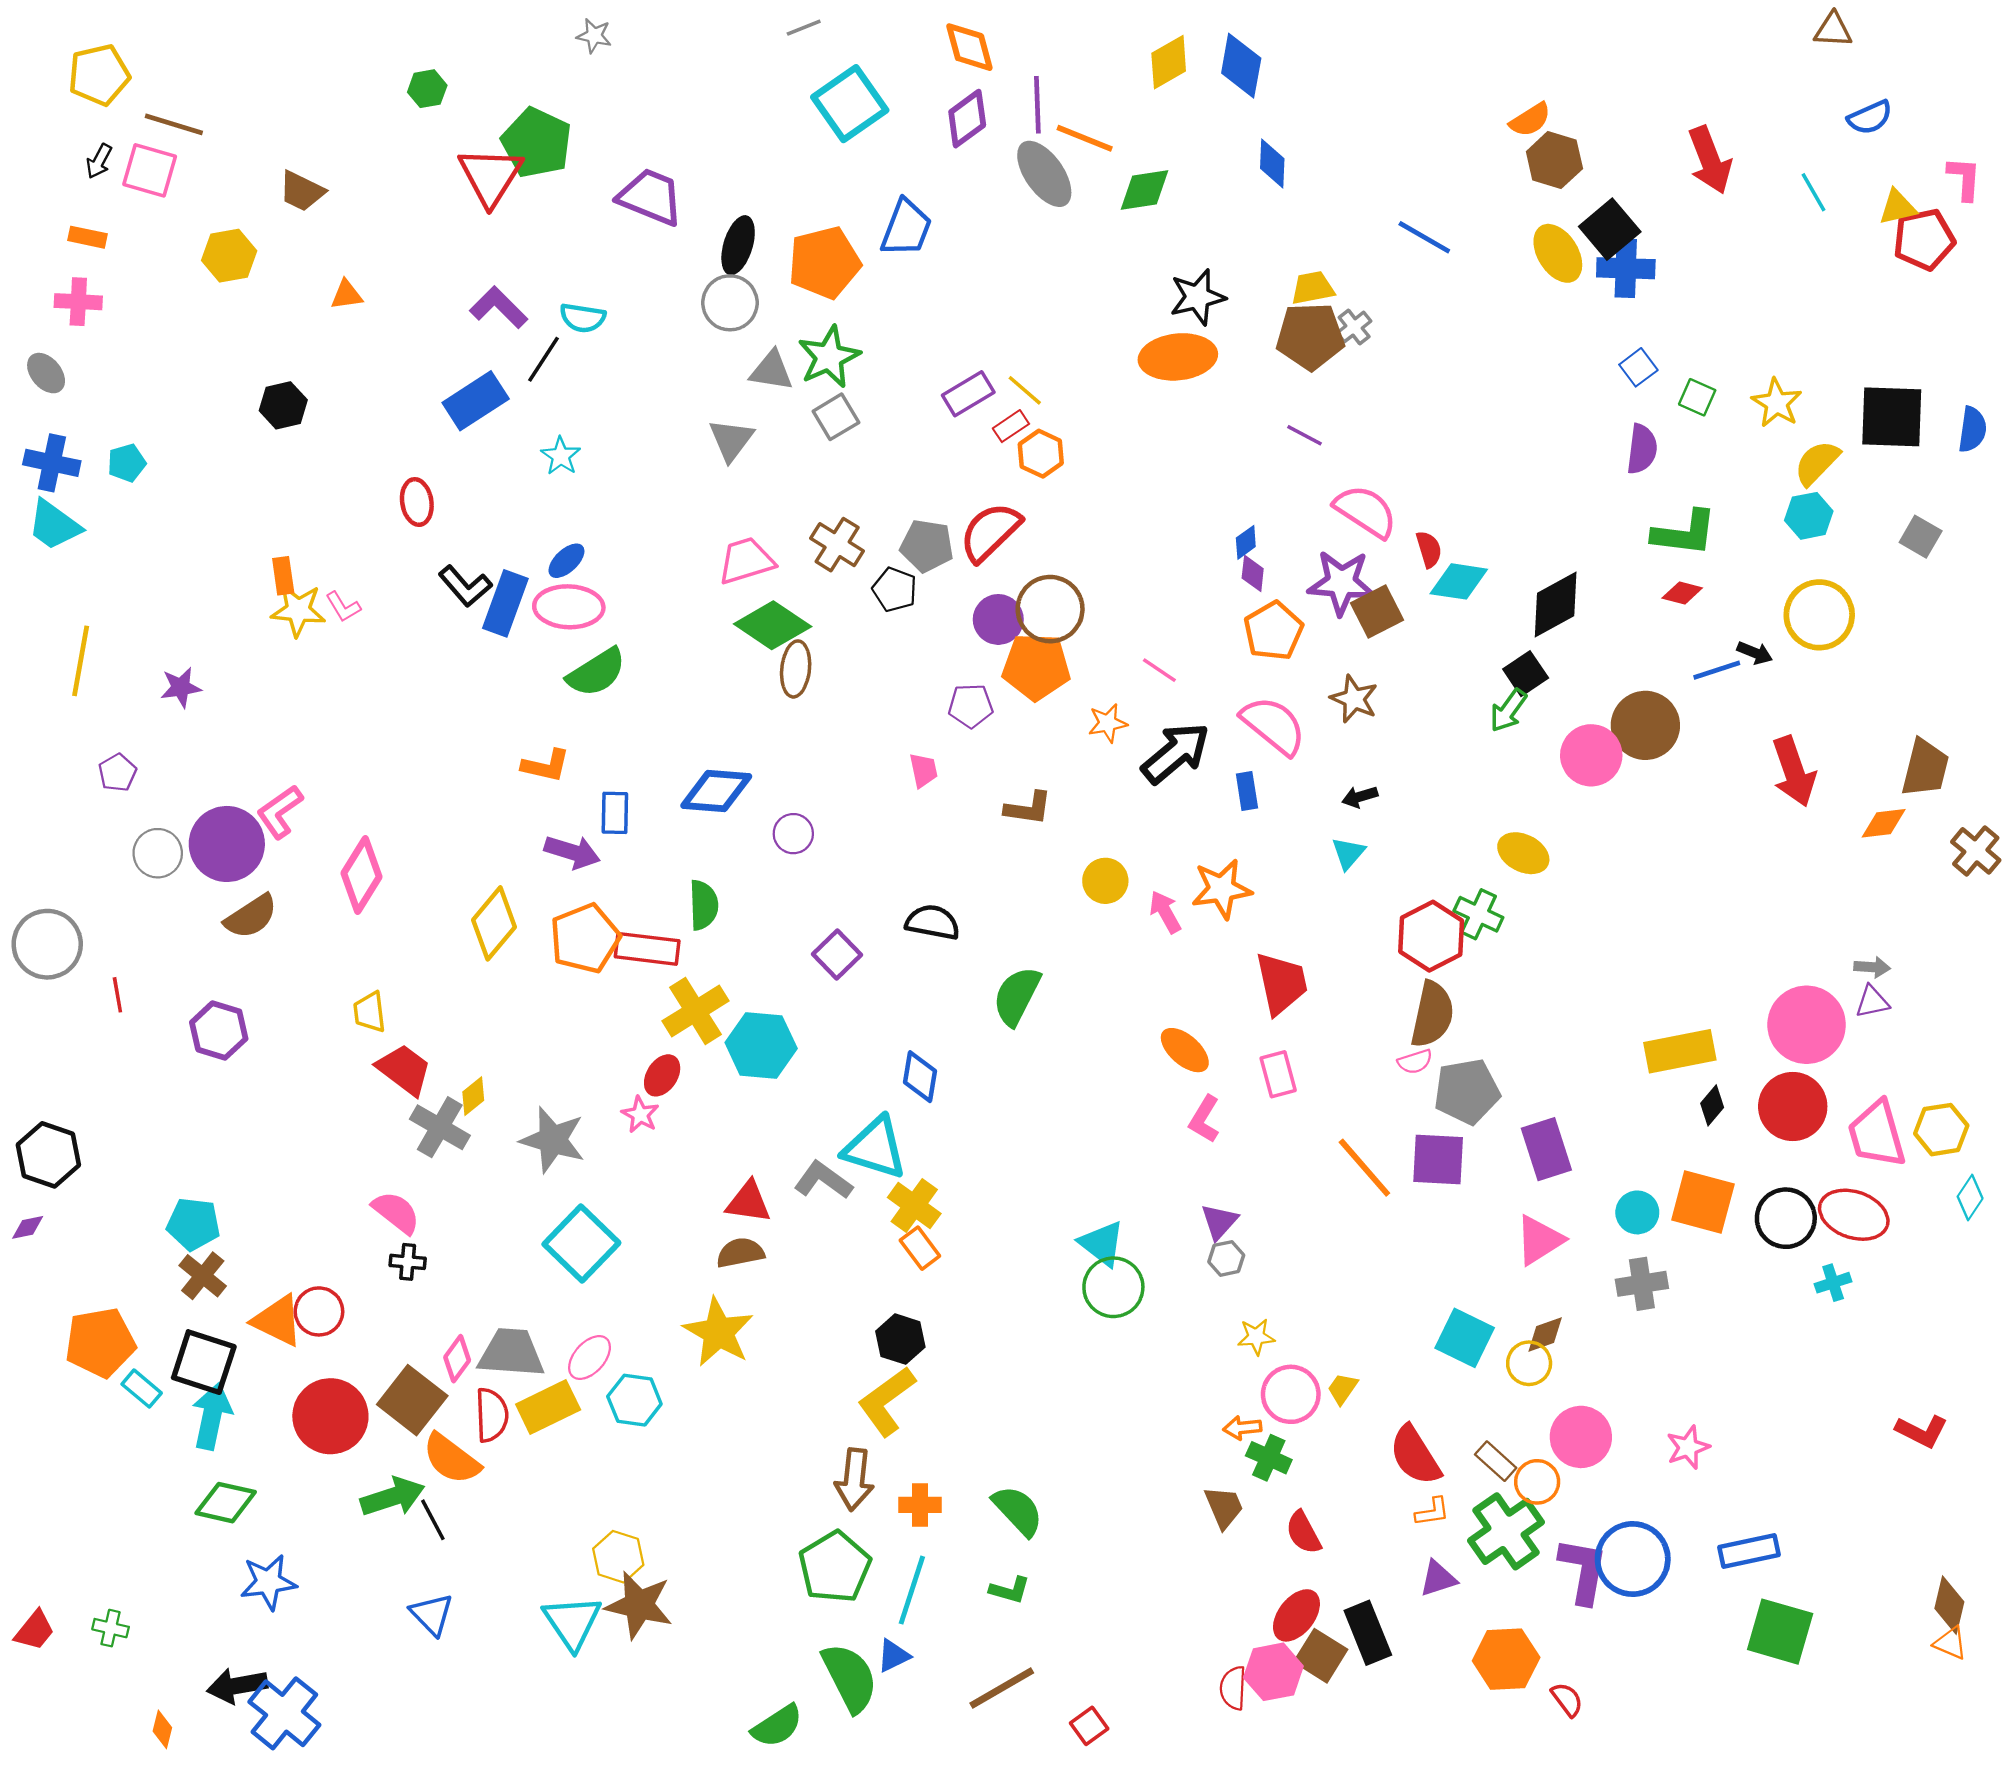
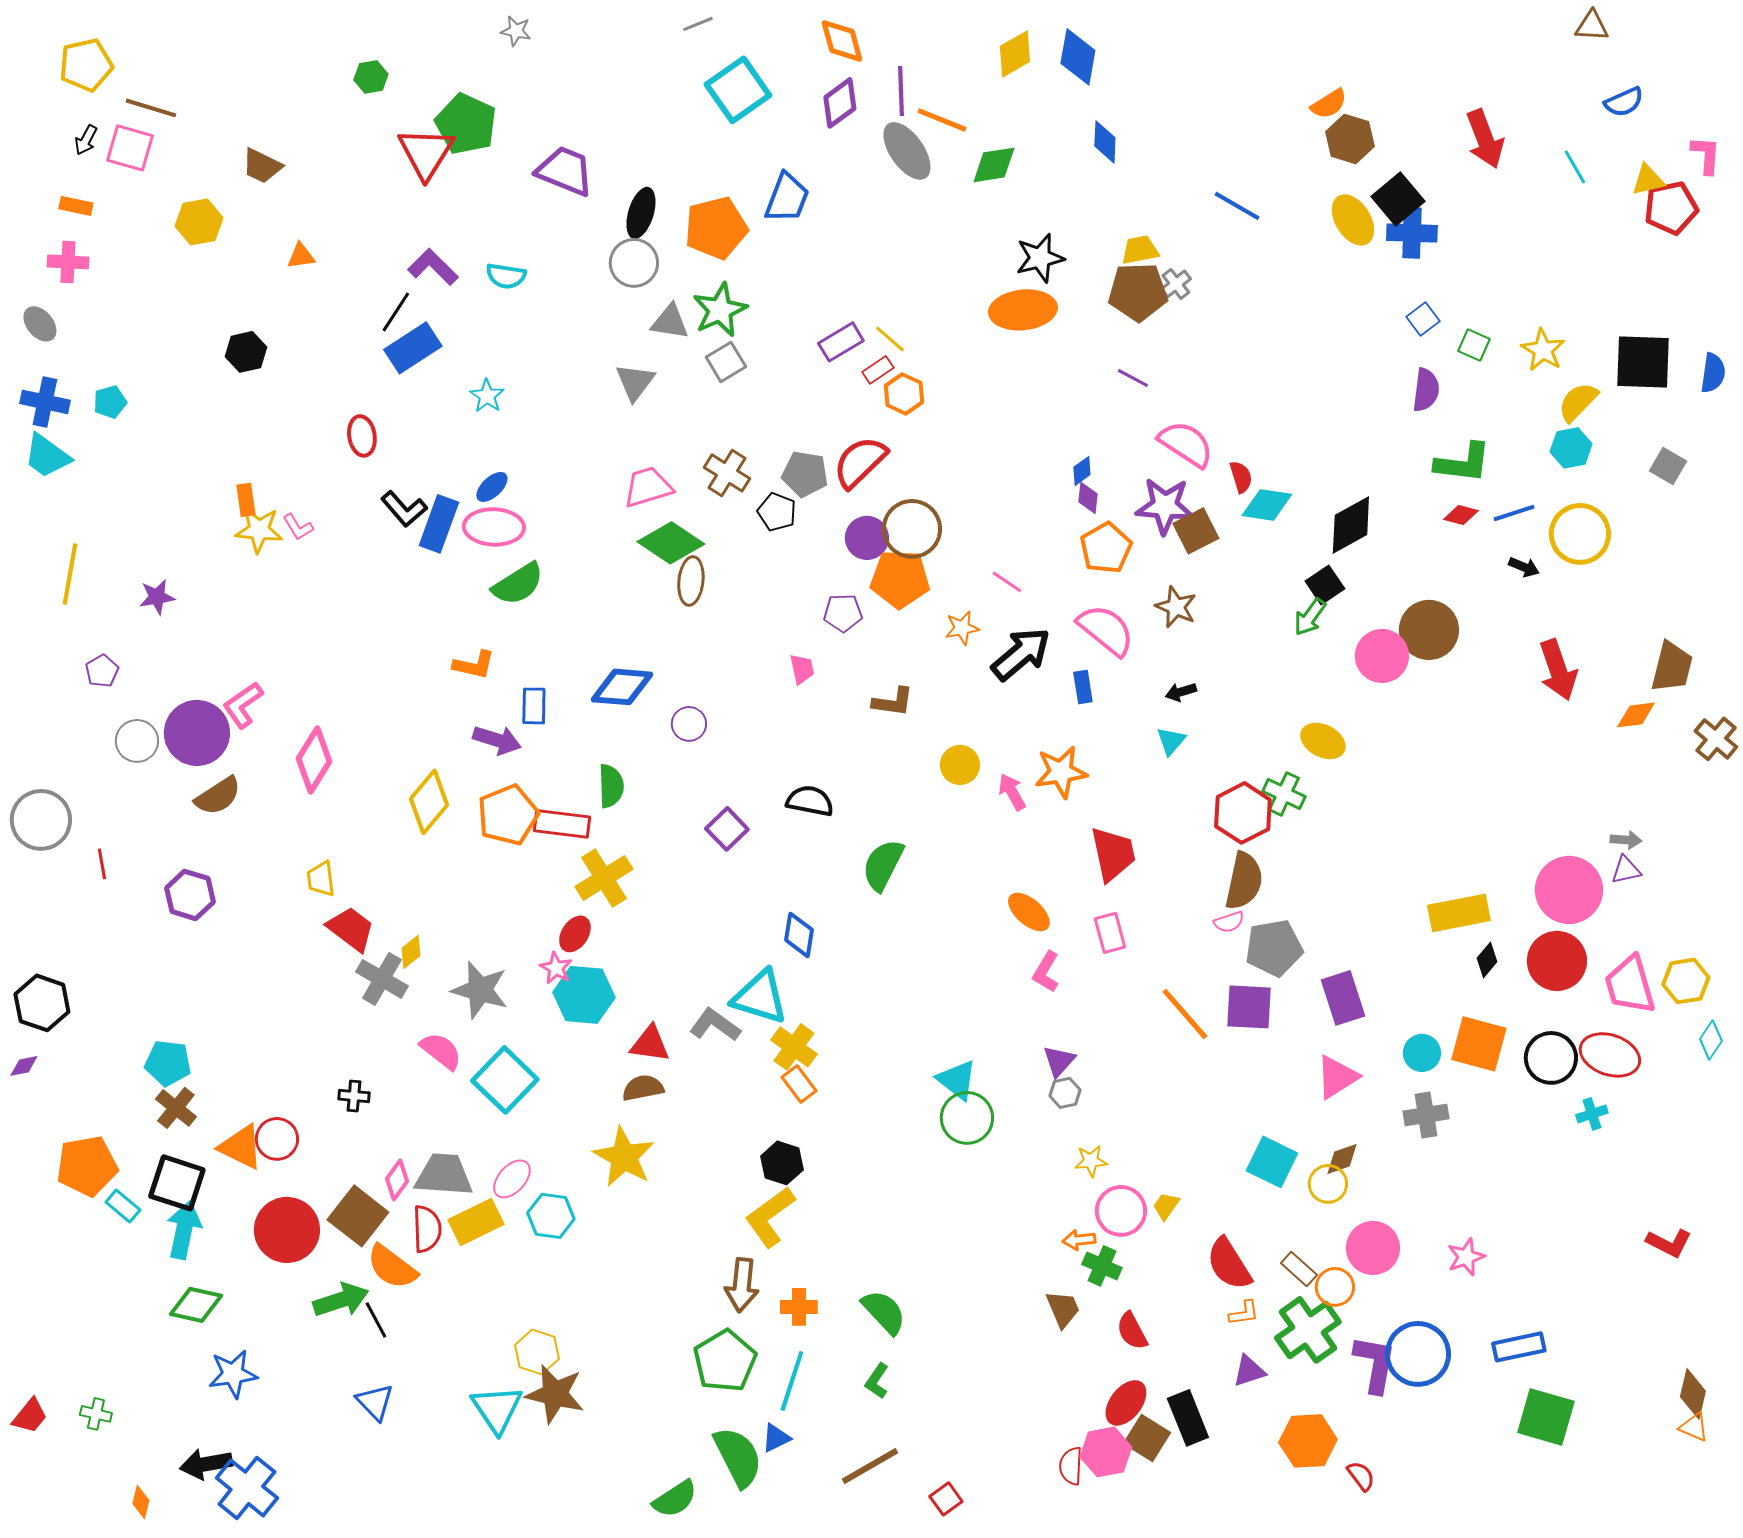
black line: (543, 359) -> (396, 312), moved
blue line: (1717, 670) -> (1514, 513), moved
cyan hexagon: (761, 1045) -> (584, 995), moved
pink semicircle: (396, 1212) -> (441, 1051), moved
green L-shape: (1010, 1590) -> (877, 1381), turned 108

